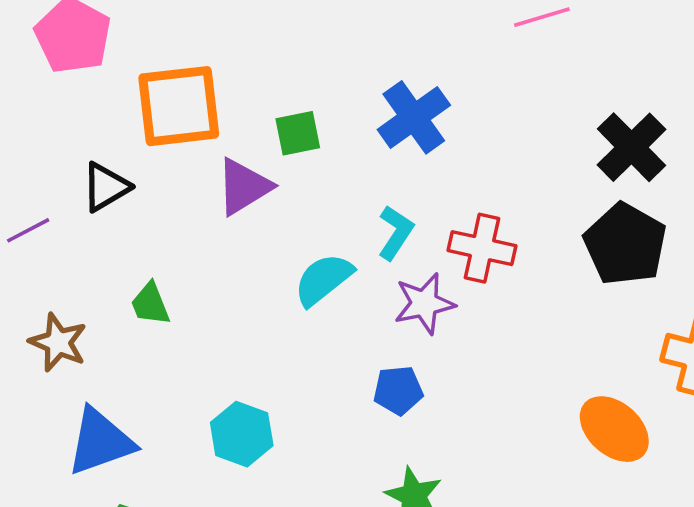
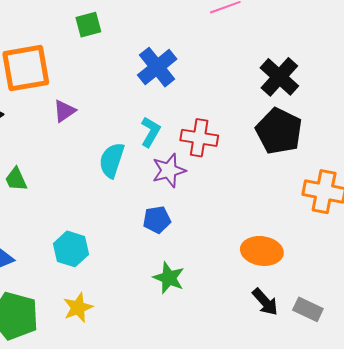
green square: (298, 133) -> (88, 25), moved
purple triangle: (244, 187) -> (64, 111), size x0.7
cyan semicircle: (323, 279) -> (112, 160), turned -30
orange ellipse: (614, 429) -> (262, 251), moved, turned -30

